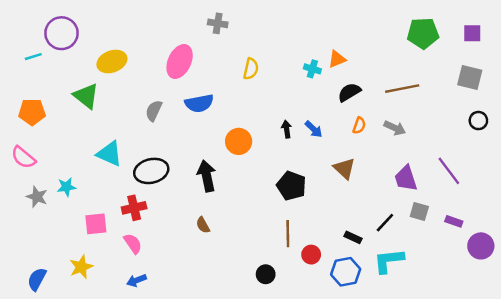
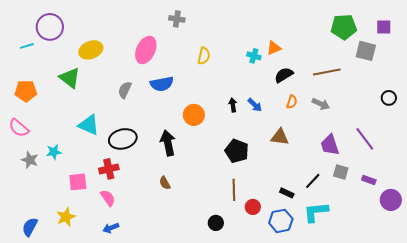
gray square: (470, 77) -> (366, 51), moved
brown triangle: (344, 168) -> (280, 137), turned -36

